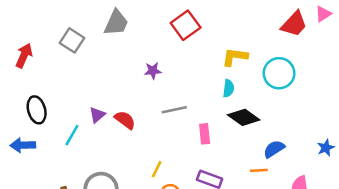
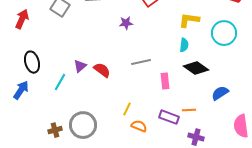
purple star: (153, 71) -> (126, 23), moved
blue arrow: (23, 145) -> (21, 90), turned 126
orange line: (259, 170) -> (189, 110), moved

